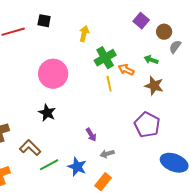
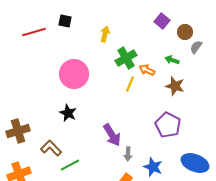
yellow line: (109, 84) -> (130, 84), turned 35
purple arrow: (91, 135) -> (112, 135), size x1.6
gray arrow: (107, 154) -> (128, 154), turned -72
blue star: (77, 167) -> (153, 167), moved

